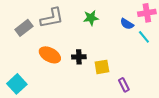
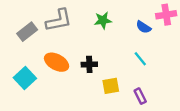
cyan line: (144, 37) -> (140, 59), moved
yellow square: (102, 67) -> (111, 86), moved
cyan square: (17, 84) -> (25, 78), moved

